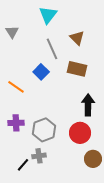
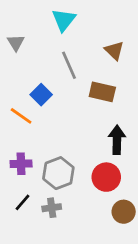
brown triangle: (77, 38) -> (114, 51), moved
blue square: (41, 72) -> (41, 95), moved
black line: (23, 165) -> (22, 202), moved

